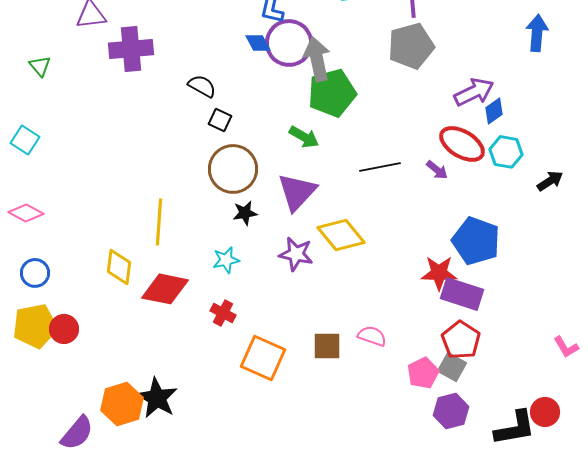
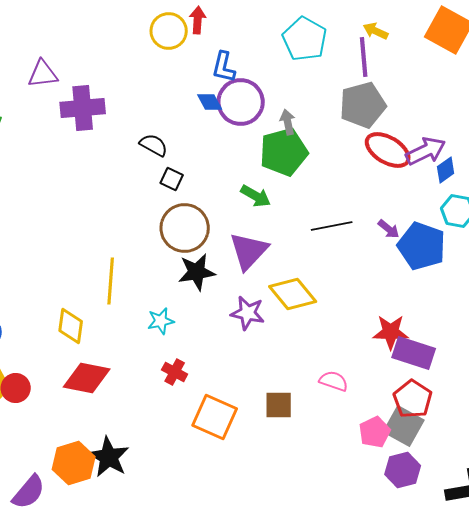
gray arrow: (317, 59) -> (288, 122), moved, size x0.6
red ellipse: (462, 144) -> (388, 150), moved
black star: (245, 213) -> (197, 272), size x1.5
blue pentagon: (476, 241) -> (422, 246), moved
cyan star: (226, 260) -> (161, 321), moved
red diamond: (165, 289) -> (87, 378), moved
pink semicircle: (372, 336) -> (334, 381), moved
gray square: (452, 367) -> (404, 426), size x1.4

